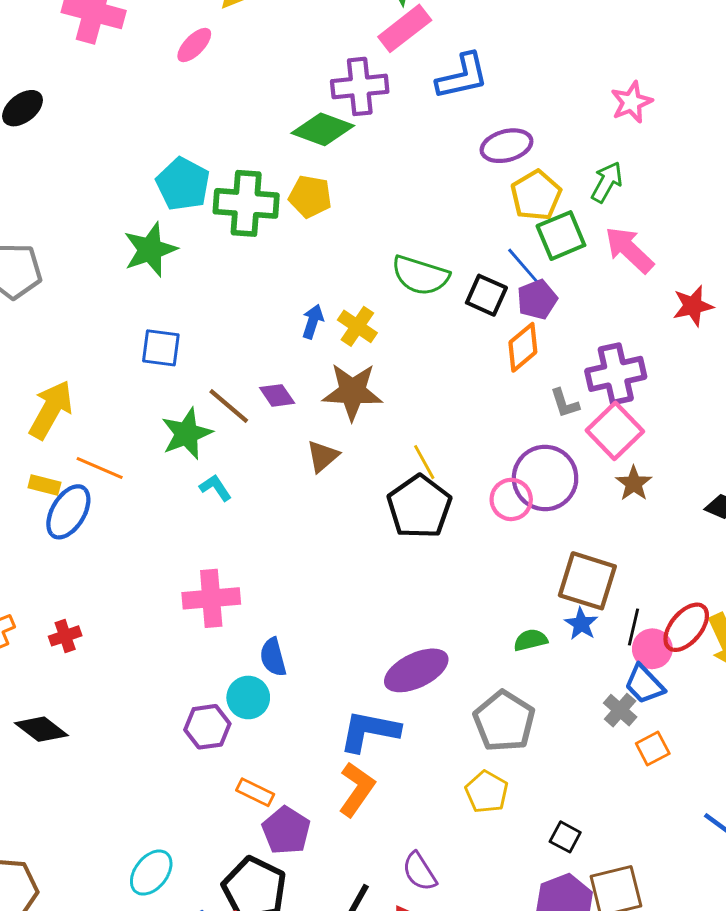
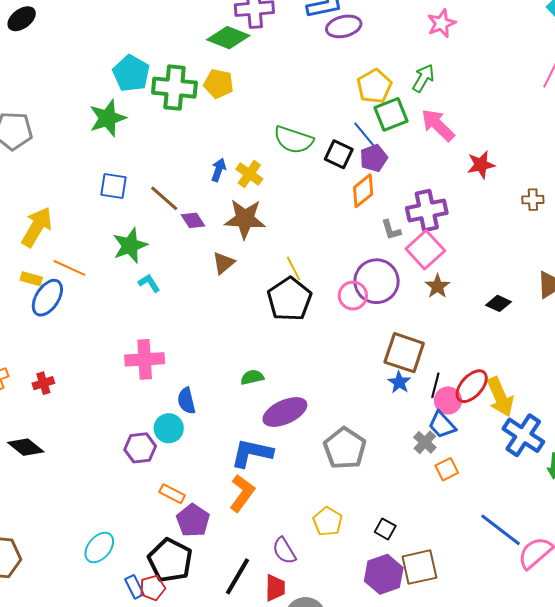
purple ellipse: (507, 146) -> (344, 26), moved
brown line: (229, 406) -> (164, 198), moved
green semicircle: (531, 640) -> (252, 377), moved
yellow pentagon: (487, 792) -> (328, 521), moved

